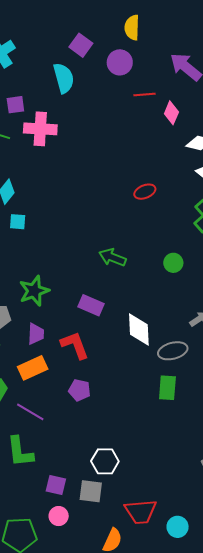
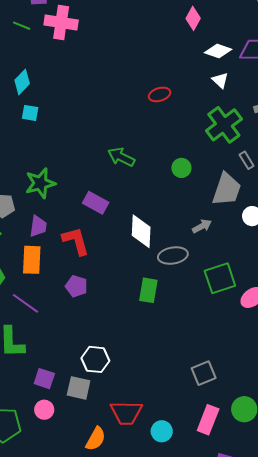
orange rectangle: (33, 368) -> (32, 260), turned -68
green rectangle: (167, 388) -> (148, 290), moved

